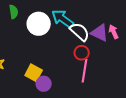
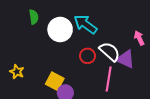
white semicircle: (80, 32) -> (110, 52), moved
purple triangle: (100, 33) -> (125, 59), moved
red circle: (82, 53) -> (88, 56), moved

